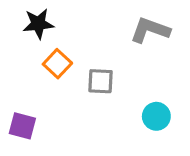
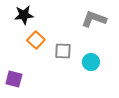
cyan circle: (156, 116) -> (91, 62), moved

